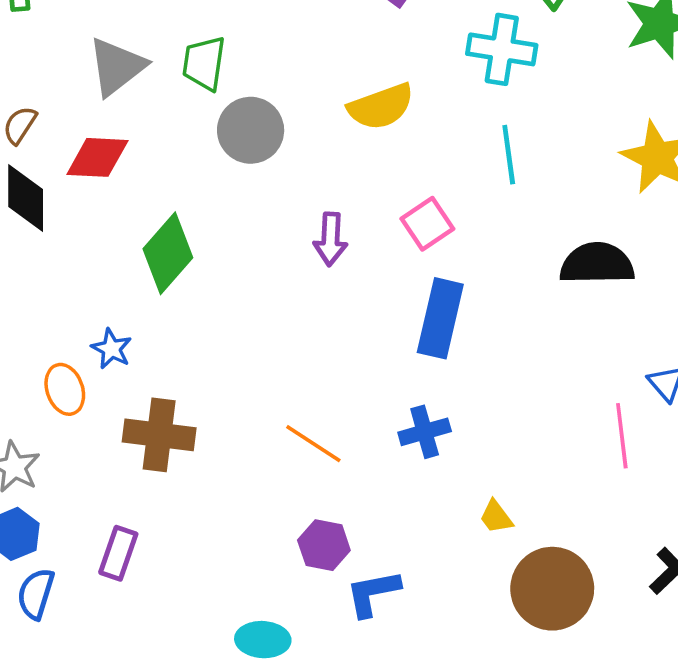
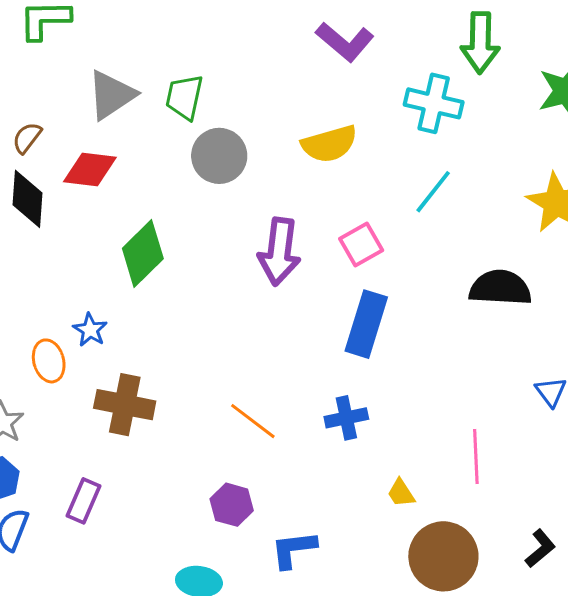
cyan line: (509, 155) -> (433, 192), turned 42
purple arrow: (330, 239) -> (279, 252), size x1.5
pink line: (622, 436) -> (476, 456), moved
purple hexagon: (324, 545) -> (232, 505), moved

